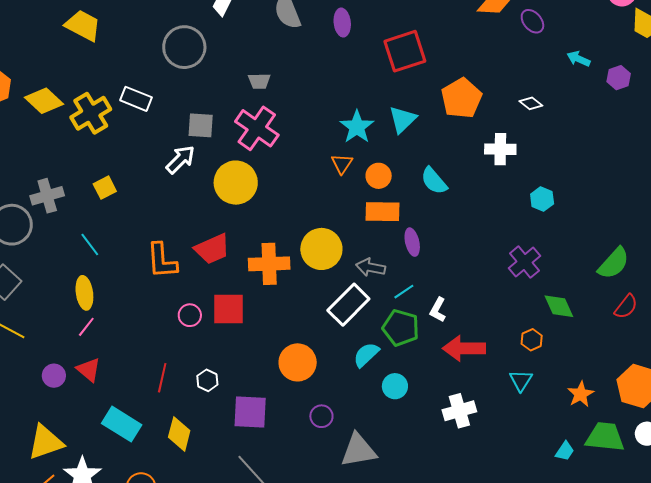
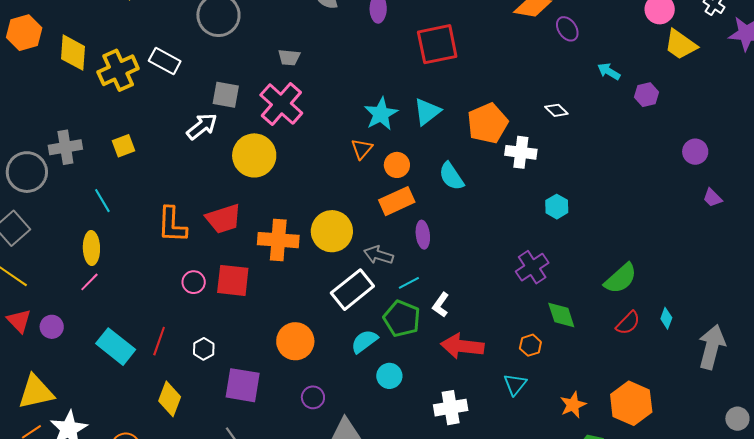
orange pentagon: (461, 98) -> (488, 123), moved
yellow diamond: (44, 101) -> (73, 53), turned 45
orange rectangle: (382, 212) -> (397, 201), turned -32
red triangle: (89, 370) -> (19, 321), moved
cyan rectangle: (122, 424) -> (116, 347), moved

